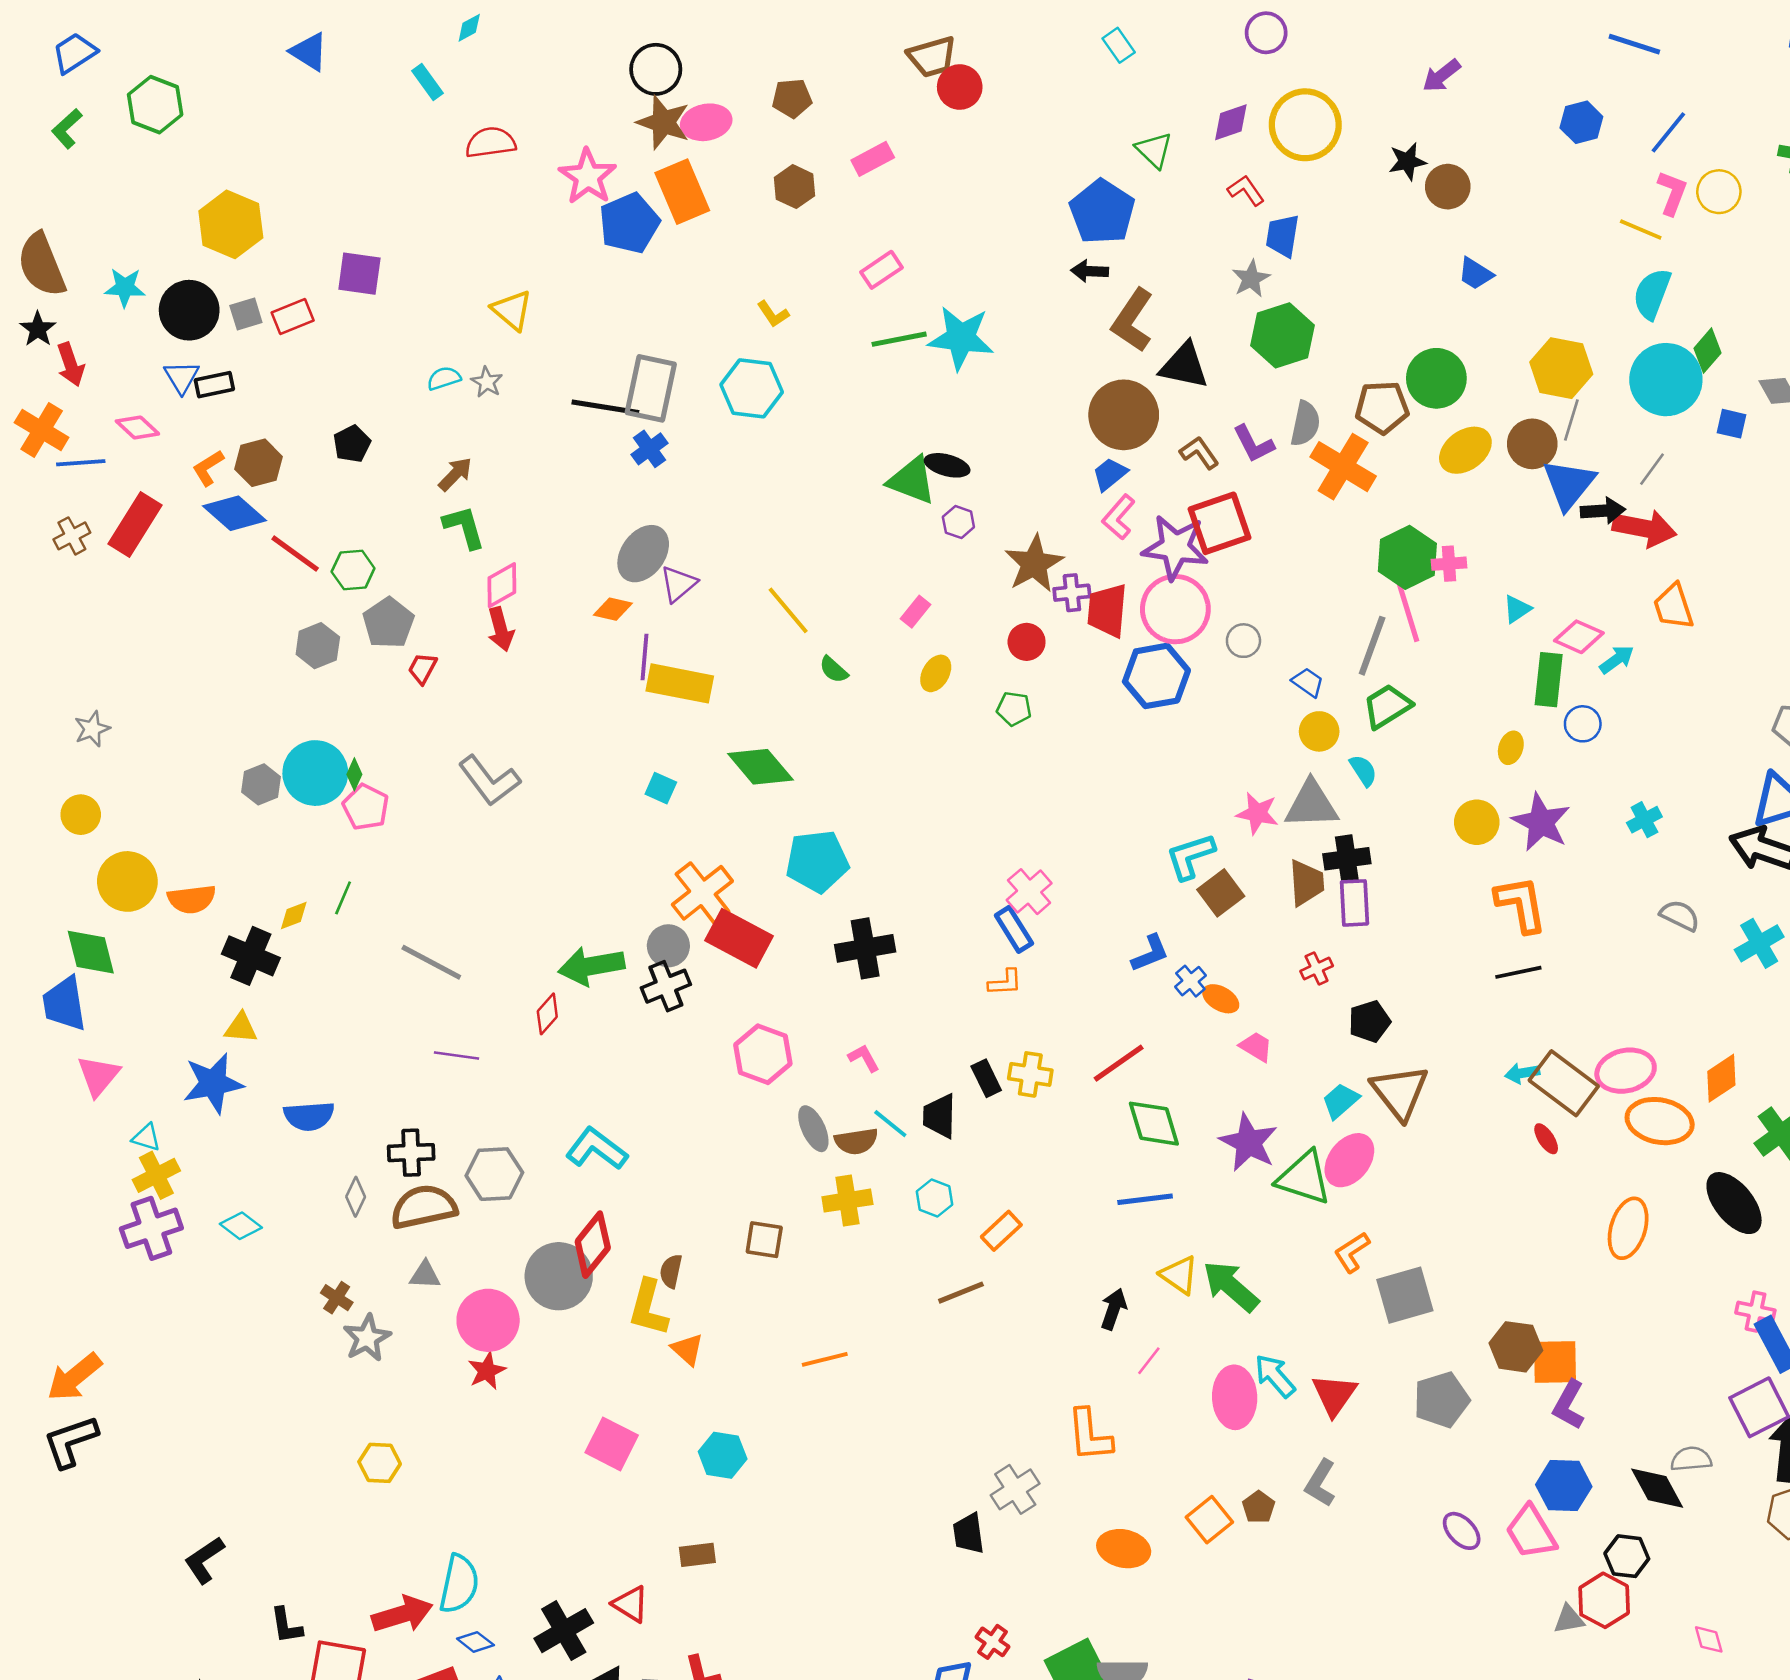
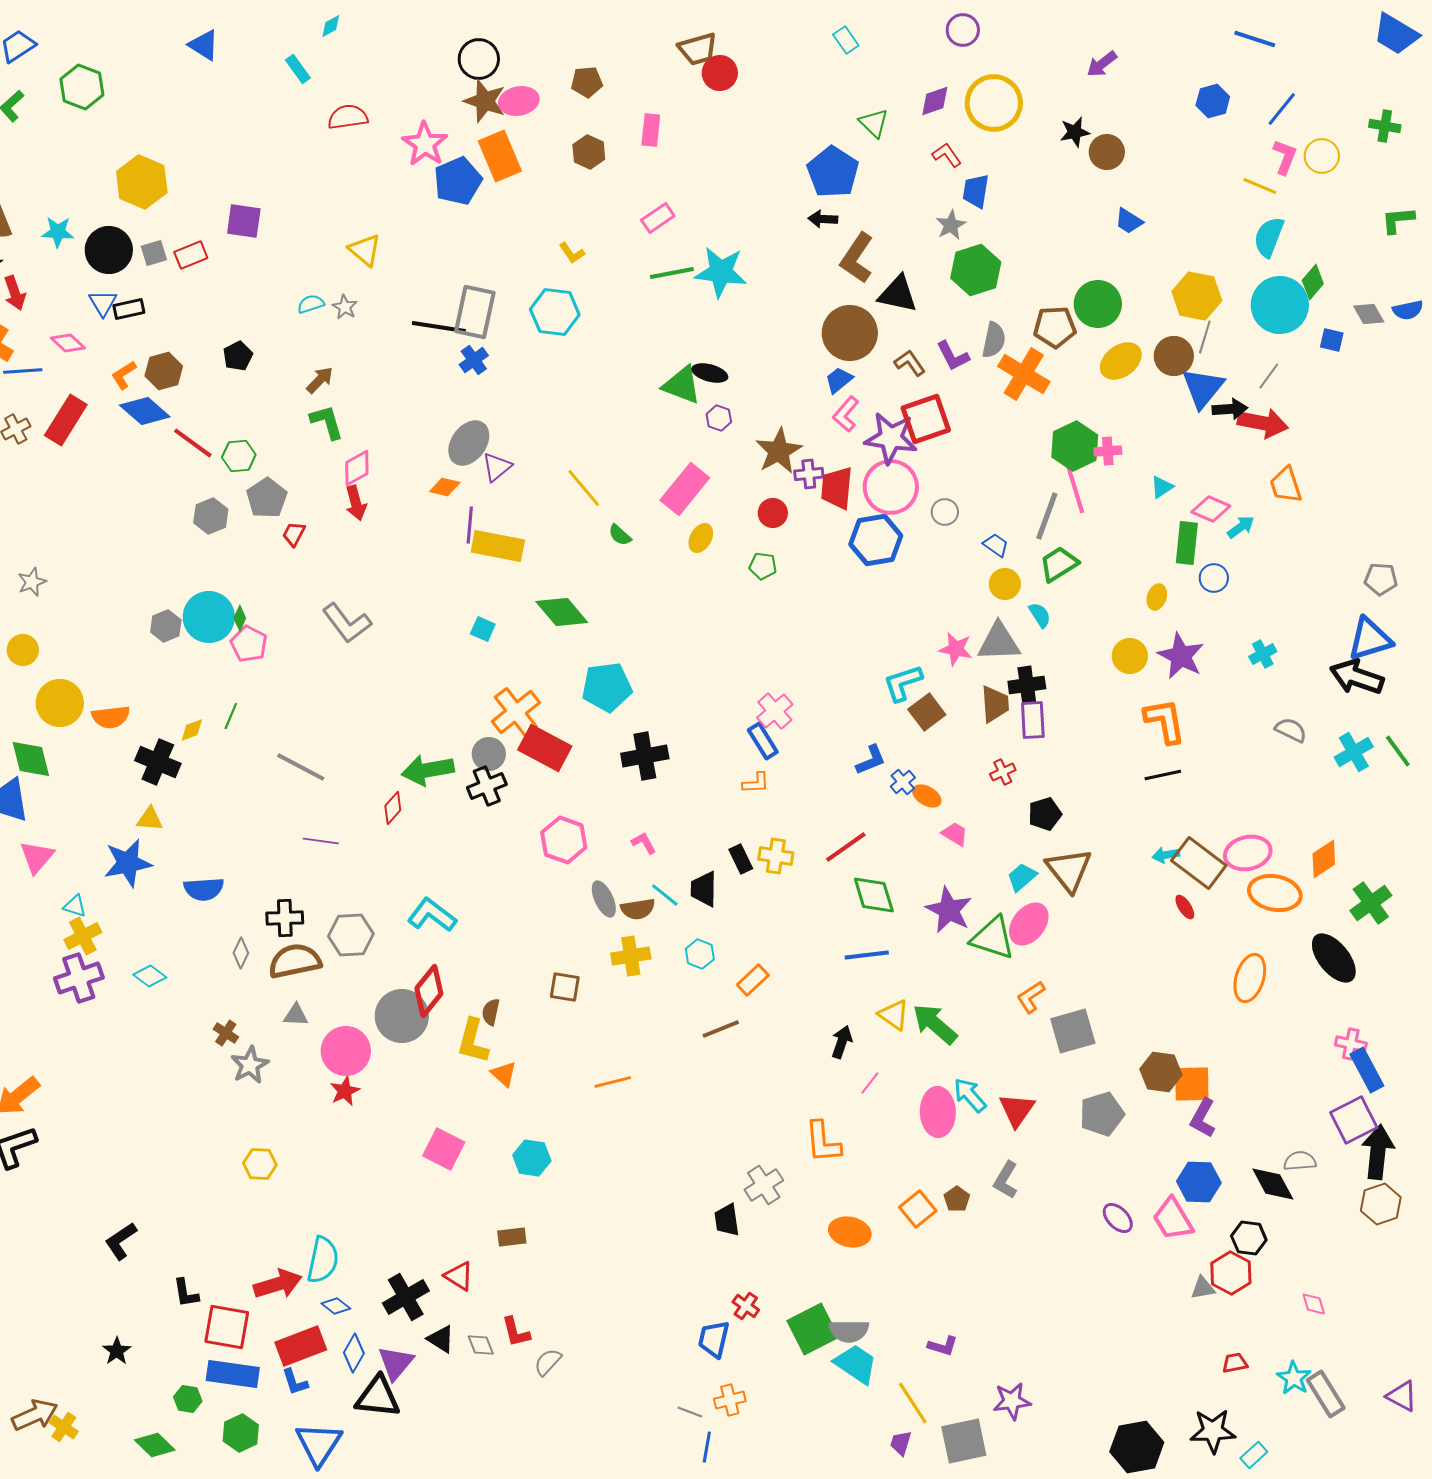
pink rectangle: (873, 159) -> (651, 130), turned -56
pink rectangle: (916, 612) -> (685, 489), size x2.0

